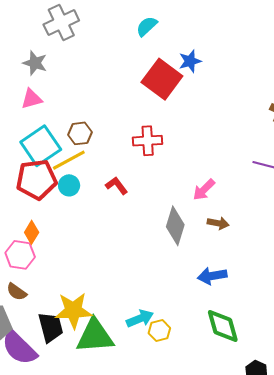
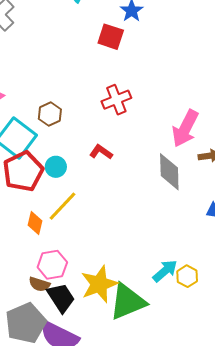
red square: (162, 79) -> (111, 37), size x0.7
yellow line: (69, 160) -> (63, 206), moved
pink arrow: (204, 190) -> (185, 128), size x1.5
pink hexagon: (20, 255) -> (52, 265), moved
black trapezoid: (51, 327) -> (61, 298), moved

